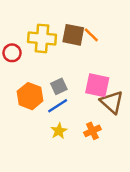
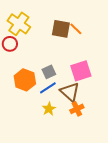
yellow cross: (42, 38) -> (19, 24), moved, turned 30
pink square: (97, 85) -> (81, 71), turned -30
brown triangle: (112, 102) -> (70, 92), moved

